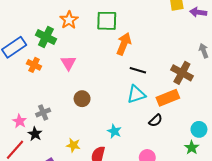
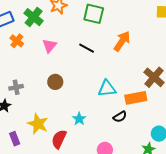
orange arrow: (124, 44) -> (122, 41), moved
black line: (138, 70) -> (87, 48), moved
yellow star: (73, 145) -> (38, 124), size x1.5

